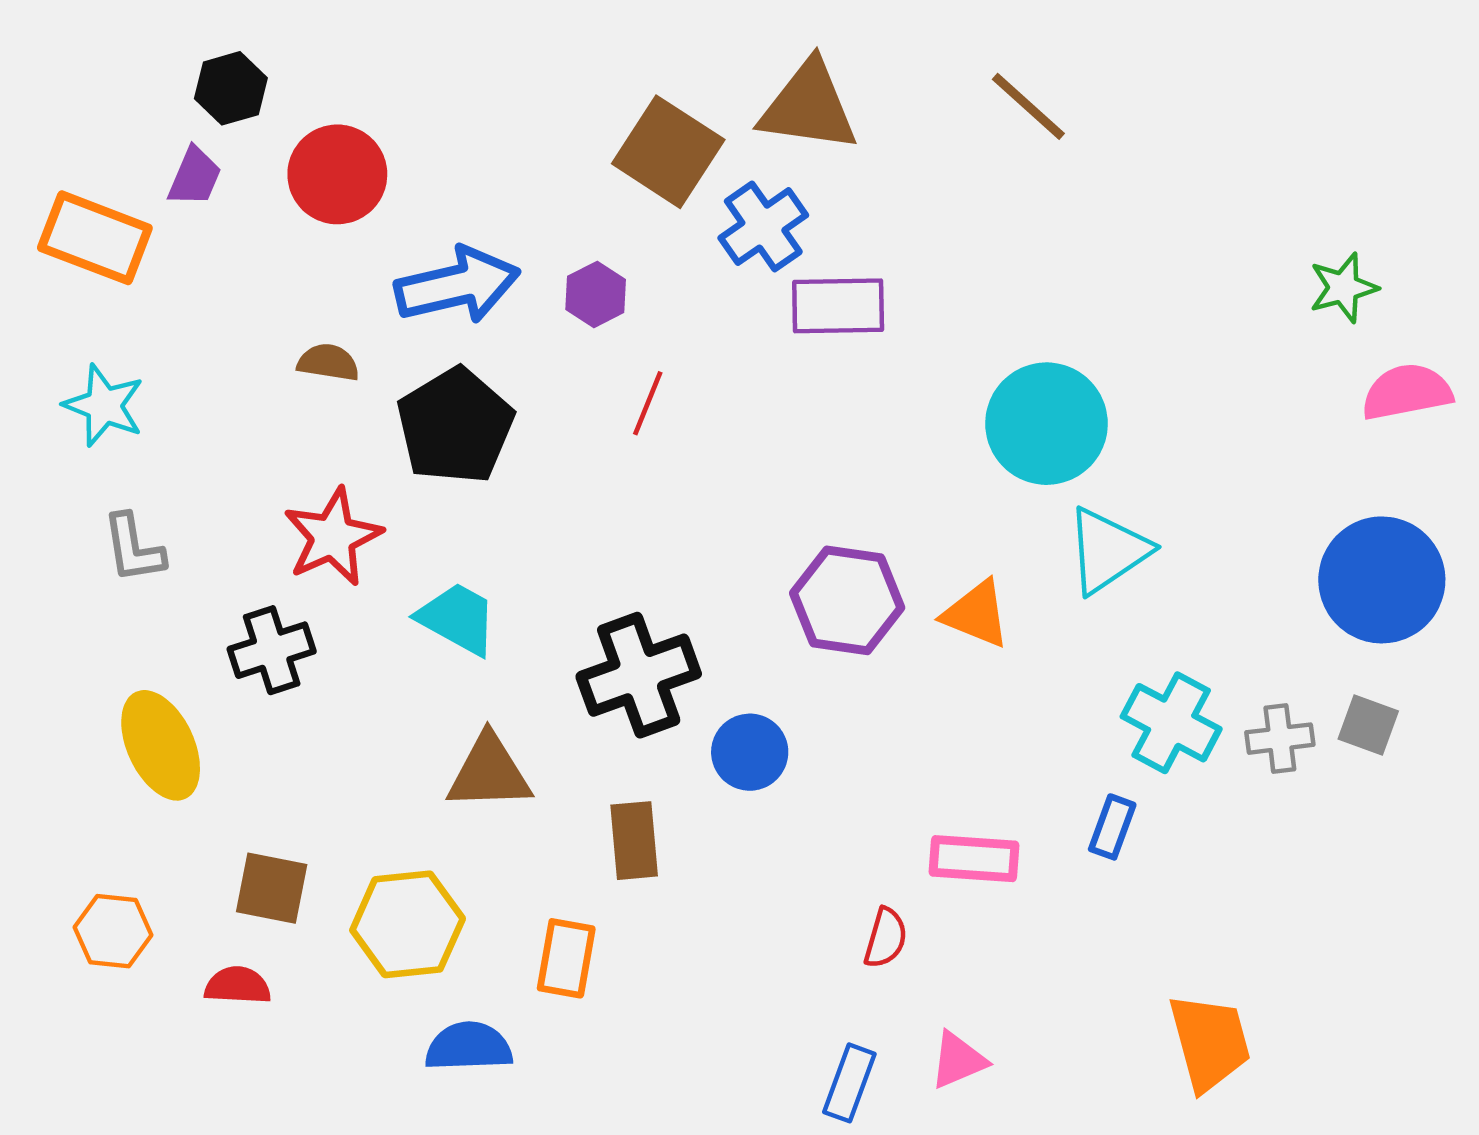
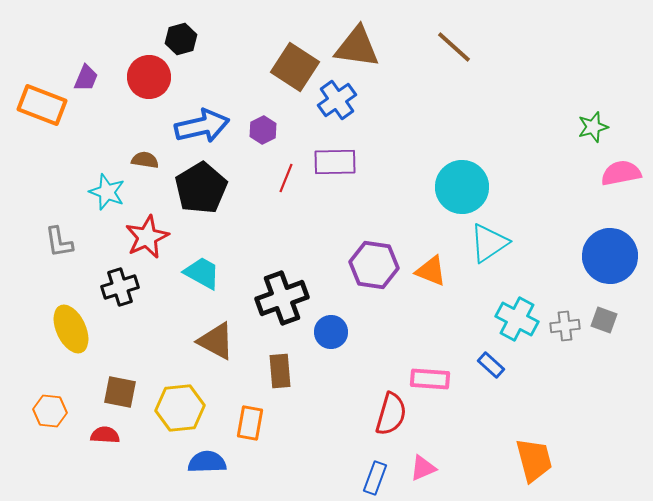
black hexagon: (231, 88) -> (181, 39), moved
purple rectangle: (838, 306) -> (335, 162), moved
cyan star: (104, 406) -> (107, 192), moved
brown triangle: (489, 773) -> (216, 341), turned 30
blue rectangle: (1112, 827) -> (491, 365), turned -68
red semicircle: (886, 938) -> (391, 414), size x1.6

